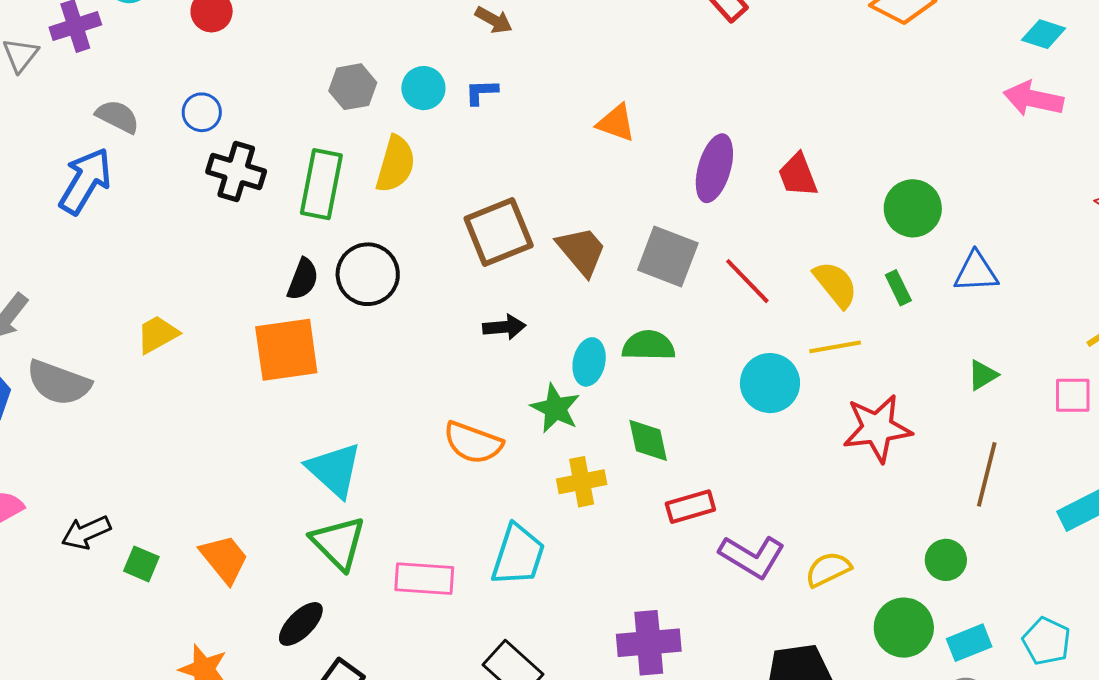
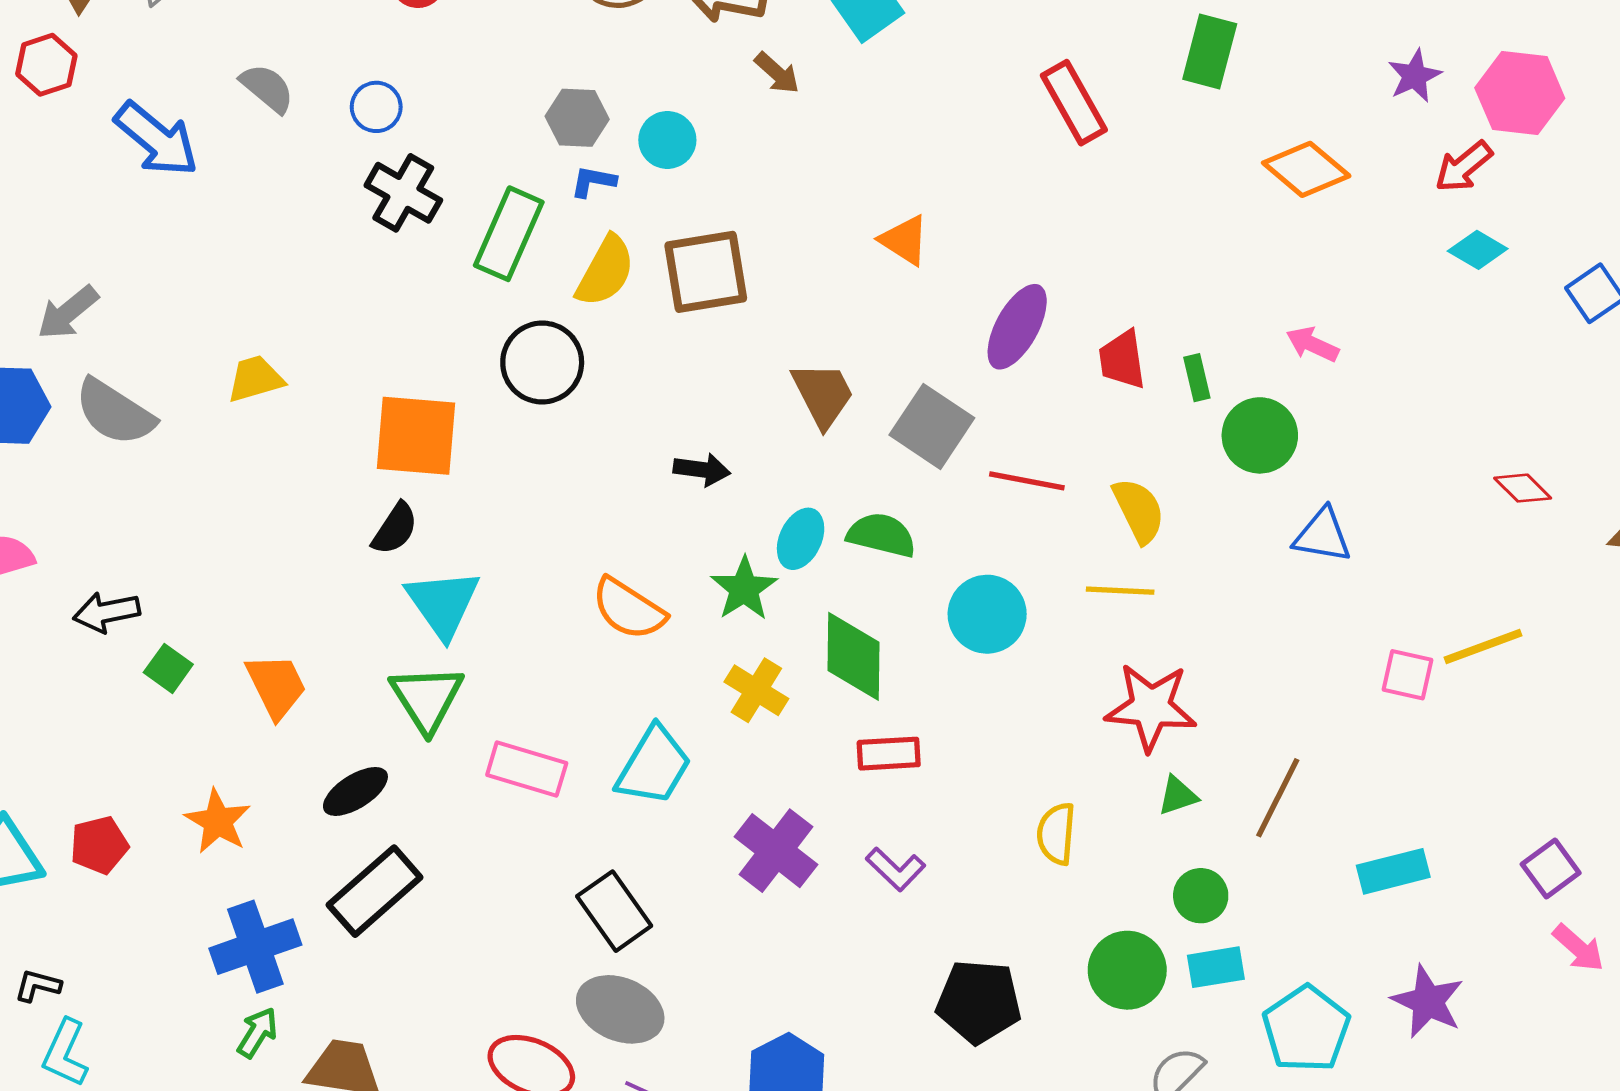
blue L-shape: (481, 92) -> (593, 181), moved
pink arrow: (1033, 99) -> (1312, 344), moved, size x0.7
yellow semicircle: (396, 164) -> (605, 271), moved
blue arrow: (85, 181) -> (156, 139), moved, turned 86
brown square: (499, 232) -> (706, 272), moved
black semicircle: (303, 279) -> (395, 529), moved
red line: (747, 281) -> (1027, 481), turned -48
green rectangle: (898, 288) -> (1197, 378), moved
green triangle: (983, 375) -> (1178, 796), moved
cyan circle: (770, 383) -> (987, 614), moved
pink square: (1073, 395) -> (1408, 675), moved
green diamond: (648, 440) -> (854, 656), size x1.4
yellow cross: (582, 482) -> (756, 690), turned 30
purple L-shape: (752, 557) -> (896, 869), moved, size x0.7
yellow semicircle: (828, 569) -> (1056, 834), moved, turned -72
cyan pentagon: (1047, 641) -> (1306, 1029), size x1.4
purple cross: (649, 643) -> (776, 851), moved, turned 30
cyan rectangle: (969, 643) -> (1216, 967), moved

